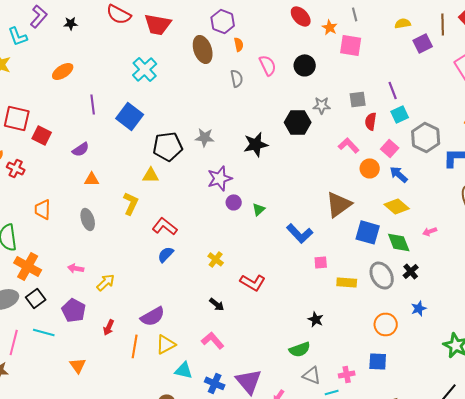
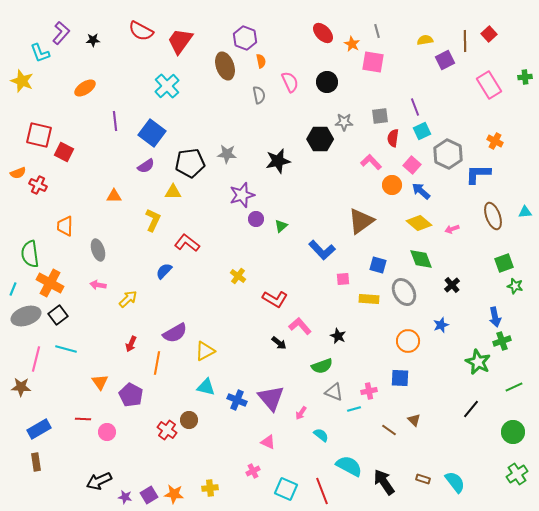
red trapezoid: (158, 24) -> (180, 41), turned 116
purple semicircle: (81, 149) -> (146, 166), moved
gray ellipse: (88, 219) -> (98, 250), moved
pink arrow: (430, 231) -> (452, 229), moved
blue square: (368, 232) -> (378, 265), moved, size x0.7
blue semicircle: (166, 254) -> (164, 271), moved
black cross: (411, 271) -> (452, 285), moved
black arrow: (217, 304) -> (279, 343), moved
purple pentagon: (74, 310) -> (131, 395), moved
pink L-shape: (213, 340) -> (300, 326), moved
yellow triangle: (166, 344) -> (205, 351), moved

